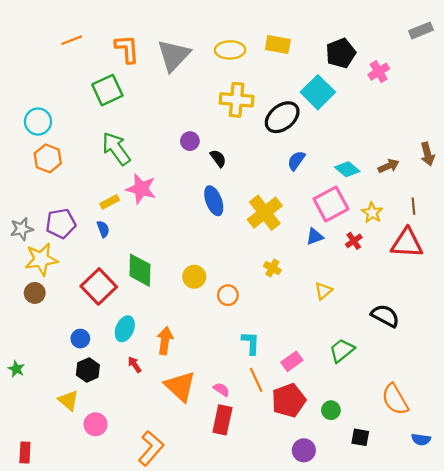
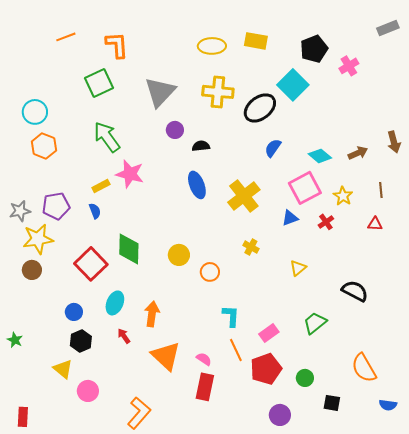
gray triangle: (174, 55) -> (160, 92), moved
black semicircle: (218, 158) -> (201, 146), turned -60
red triangle: (407, 243) -> (375, 224), size x0.5

